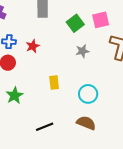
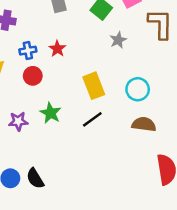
yellow rectangle: (54, 82) -> (94, 86), size x1.5
black line: (45, 127) -> (92, 119), moved

